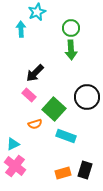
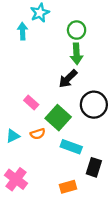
black arrow: (35, 73) -> (68, 79), moved
cyan triangle: (13, 144) -> (13, 136), moved
black rectangle: (85, 170) -> (94, 167), moved

